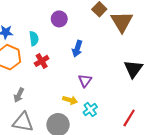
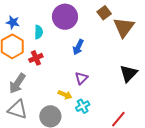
purple circle: (59, 19) -> (65, 17), size x1.6
red cross: (42, 61) -> (36, 58), moved
gray arrow: (19, 95) -> (17, 83), size x1.5

